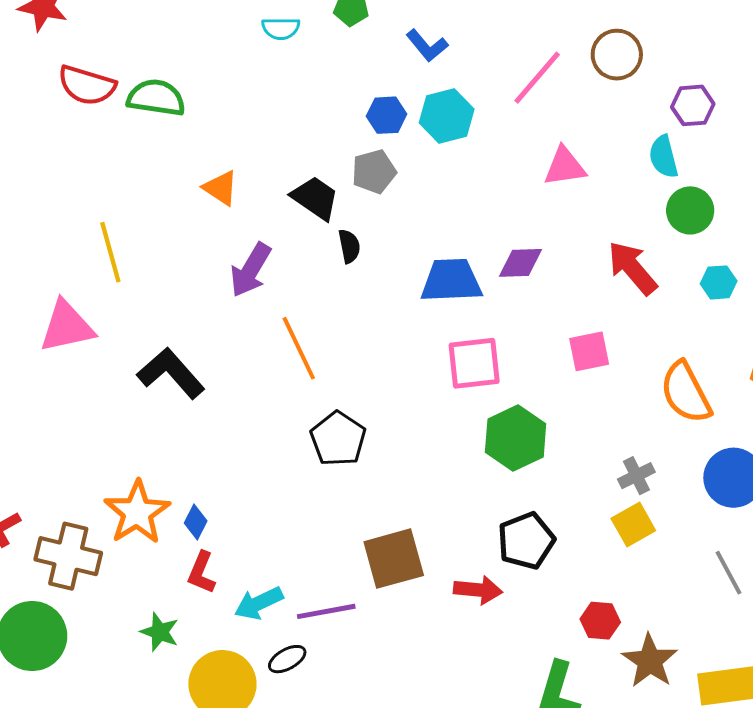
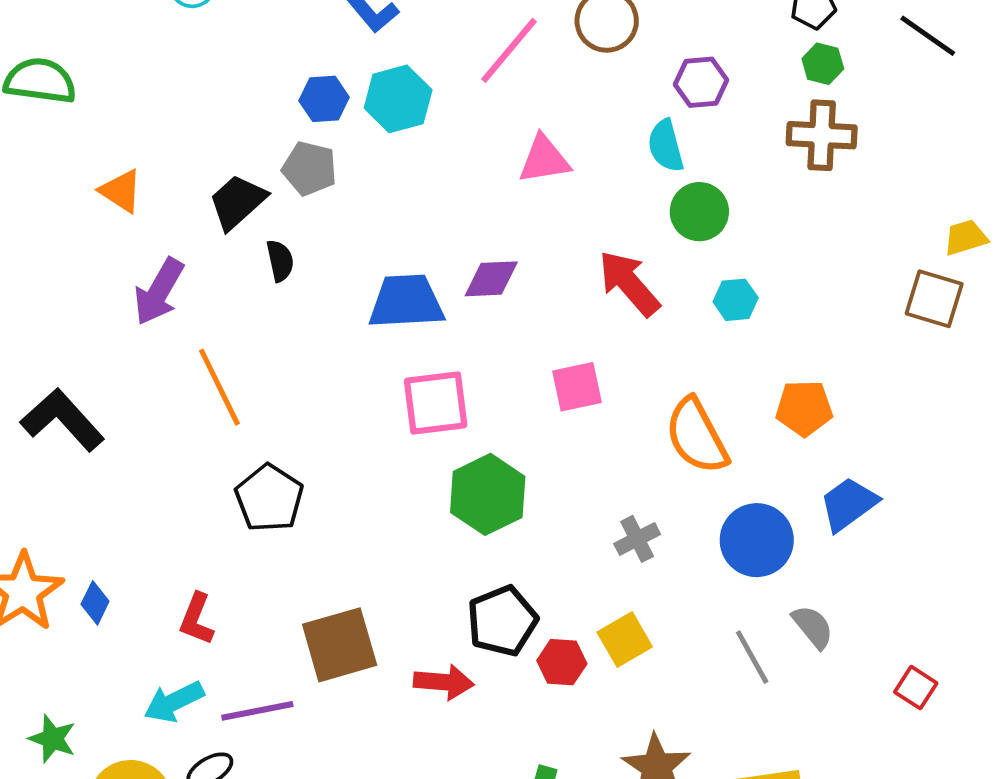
gray pentagon: (374, 172) -> (309, 168), turned 30
black trapezoid: (315, 198) -> (237, 202), turned -76
yellow square: (633, 525) -> (625, 639), moved
red L-shape: (201, 572) -> (197, 619), moved
red hexagon: (600, 621) -> (562, 662), moved

